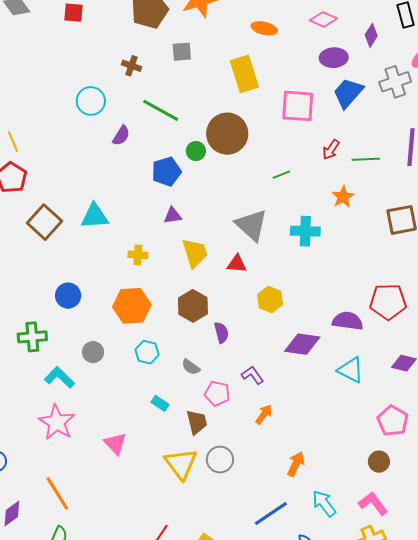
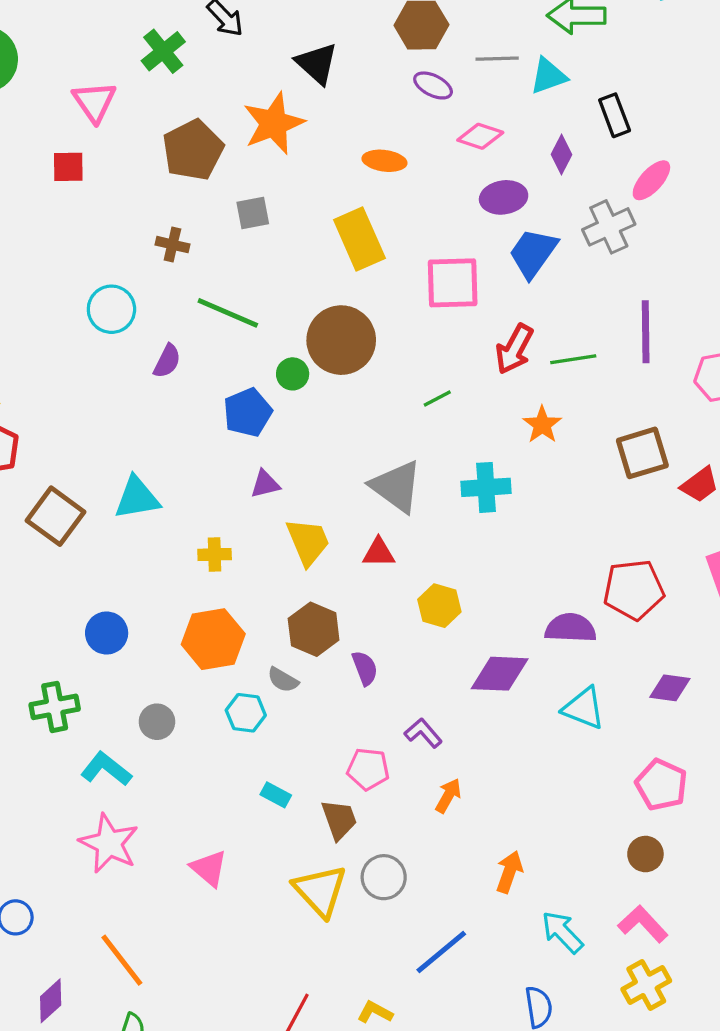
red arrow: (331, 150) -> (514, 349), size x1.4
gray semicircle: (191, 367) -> (283, 680), moved
blue line: (271, 514) -> (441, 952), moved

